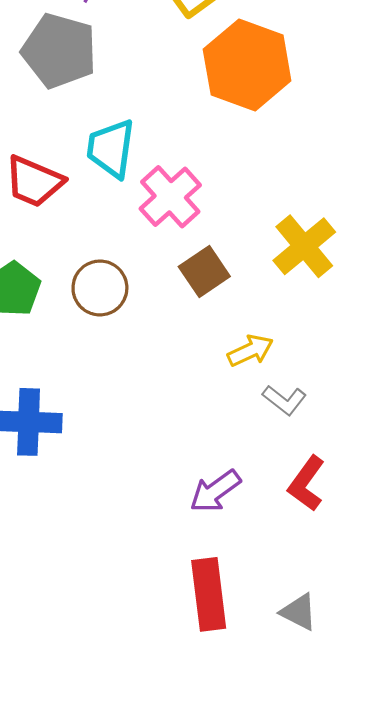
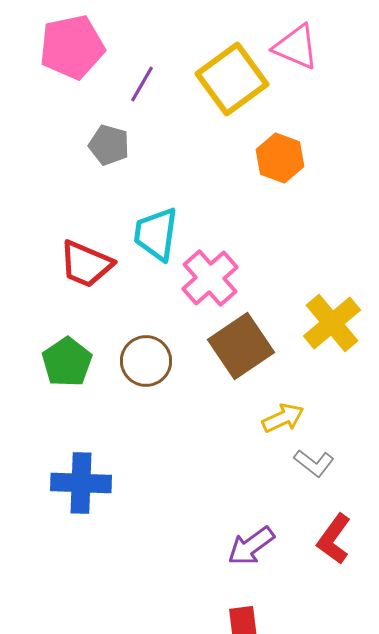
gray pentagon: (59, 51) -> (109, 145), size x0.6
orange hexagon: (247, 65) -> (280, 158), size x0.6
brown square: (204, 271) -> (241, 346), size x1.4

